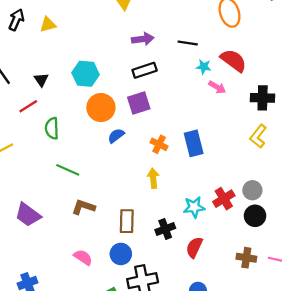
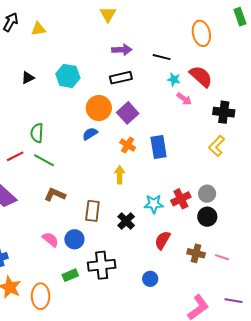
black triangle: (41, 80) -> (28, 78), turned 32
purple square: (139, 103) -> (128, 113), moved, turned -30
red line: (28, 106) -> (15, 156), moved
orange circle: (101, 108) -> (99, 108), moved
green semicircle: (52, 128) -> (37, 133), moved
black cross: (165, 229) -> (126, 221), turned -30
red semicircle: (194, 247) -> (162, 240), moved
blue circle: (121, 254) -> (74, 239), moved

